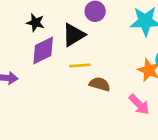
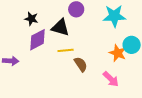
black triangle: (74, 35) -> (60, 27), turned 48
brown semicircle: (100, 84) -> (81, 64), turned 42

